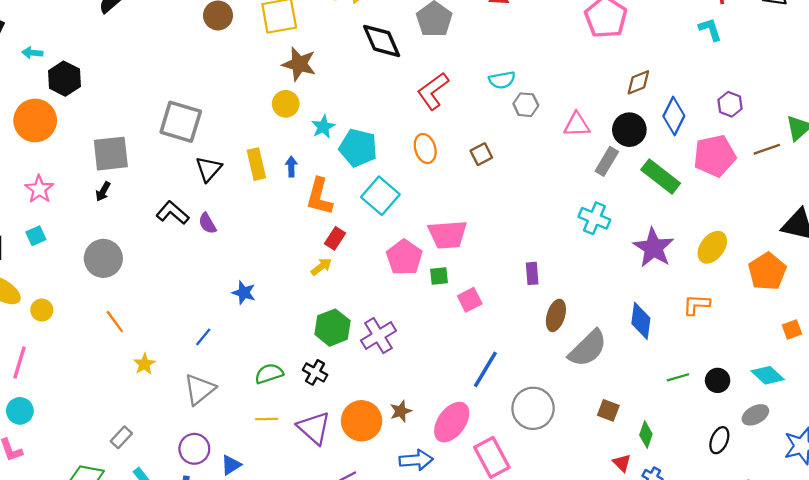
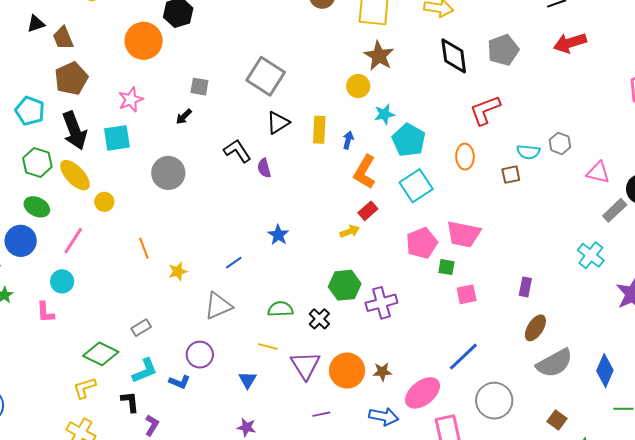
cyan semicircle: (502, 80) -> (528, 152), moved
gray square: (111, 154) -> (199, 87), size x0.6
cyan square: (36, 236) -> (117, 138), size x1.6
blue diamond: (641, 321) -> (605, 371), moved
orange line: (115, 322) -> (144, 248), moved
blue triangle: (231, 465) -> (248, 380), moved, turned -42

